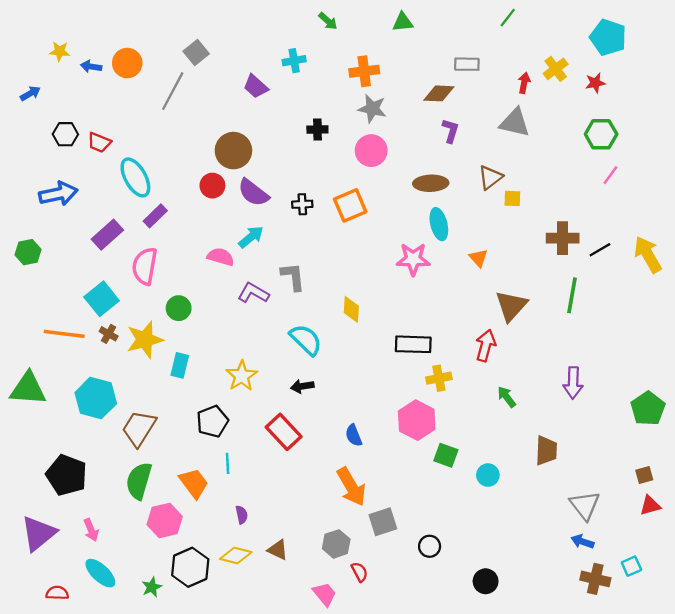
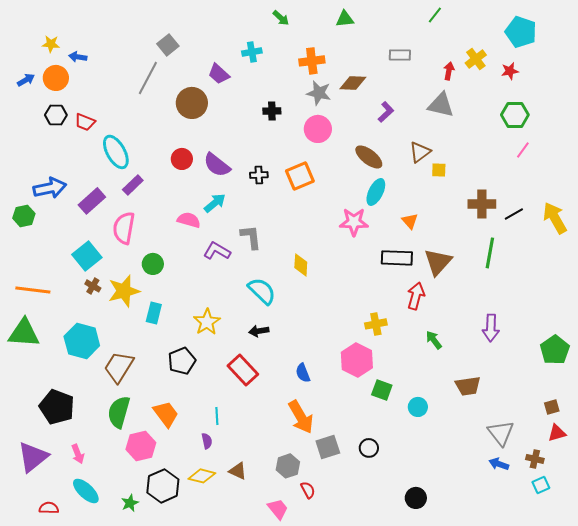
orange circle: (127, 63) -> (56, 78), moved
brown diamond: (439, 93) -> (353, 83), moved
purple L-shape: (451, 131) -> (386, 112), turned 30
brown circle: (233, 151) -> (192, 103), moved
brown ellipse: (431, 183) -> (369, 157), turned 40
blue arrow: (58, 194) -> (50, 188), moved
cyan ellipse: (439, 224) -> (376, 192), turned 40
orange line: (64, 334) -> (33, 290), moved
black rectangle: (413, 344) -> (397, 258), moved
brown trapezoid: (546, 451) -> (468, 386), turned 80
cyan line: (228, 463) -> (217, 416), moved
black circle: (430, 546) -> (369, 448), moved
brown cross: (595, 579) -> (535, 459), moved, size x0.7

